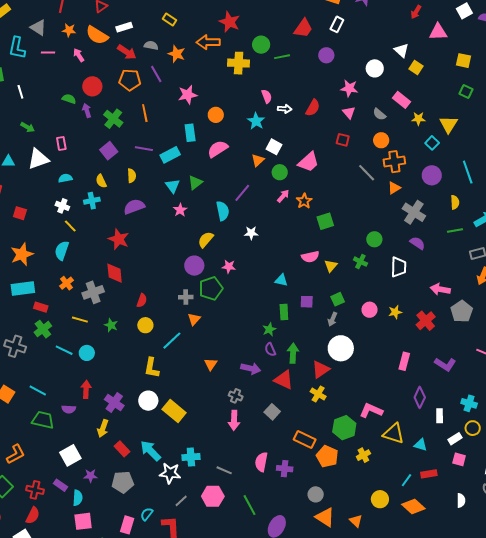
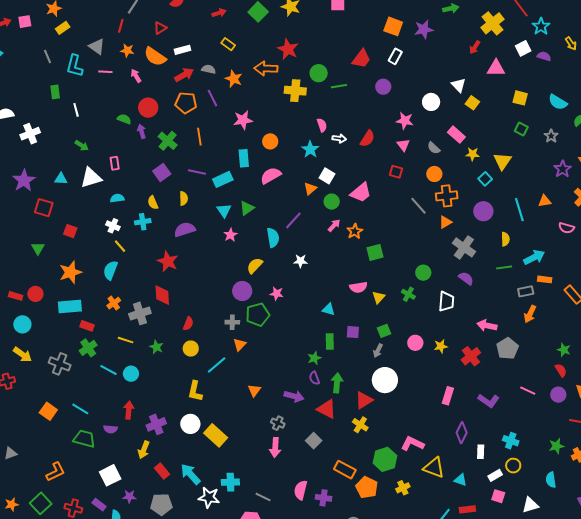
red arrow: (127, 52) -> (184, 75), turned -66
purple cross: (114, 403) -> (156, 424), turned 30

